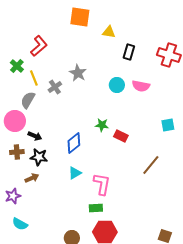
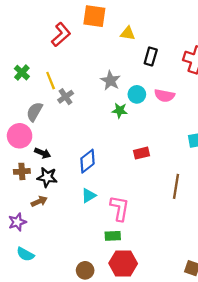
red L-shape: (39, 46) -> (61, 35), moved
gray star: (78, 73) -> (110, 81), moved
yellow line: (34, 78) -> (51, 81), moved
green star: (102, 125) -> (120, 110), moved
red rectangle: (121, 136) -> (141, 153), turned -40
brown line: (151, 165) -> (176, 186), turned -30

